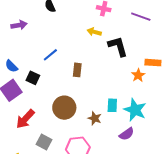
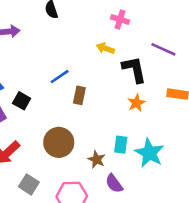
purple line: (141, 17) -> (163, 49), moved
blue line: (50, 55) -> (60, 77), moved
orange star: (138, 75) -> (136, 103), moved
purple semicircle: (127, 134) -> (114, 184), moved, turned 84

